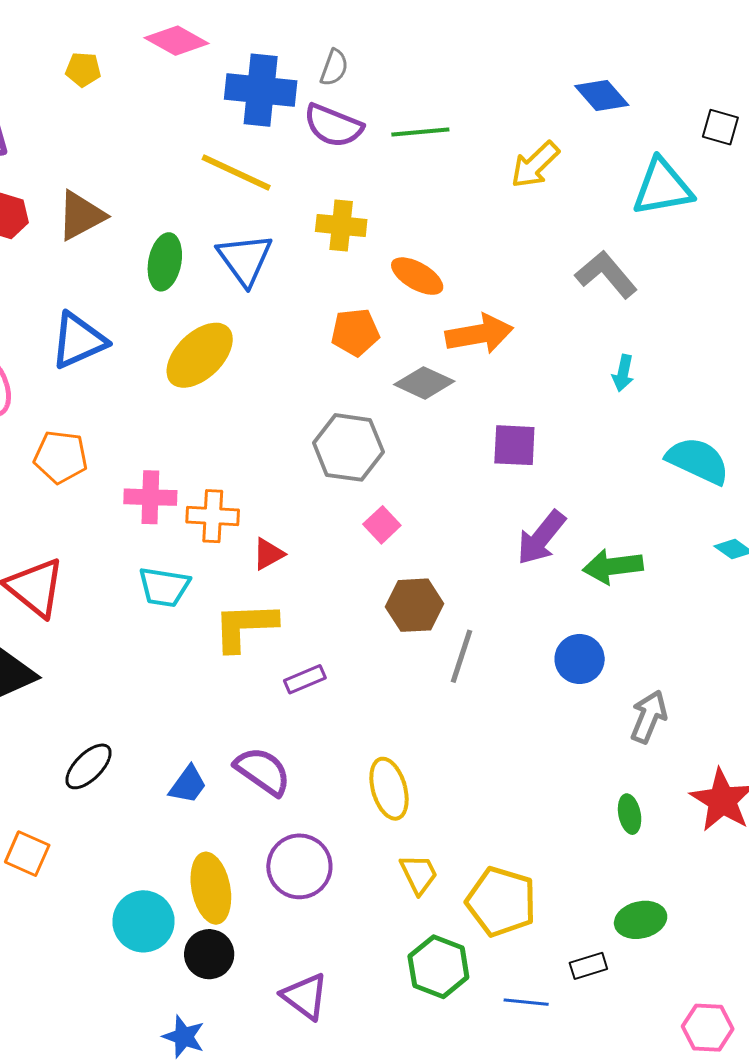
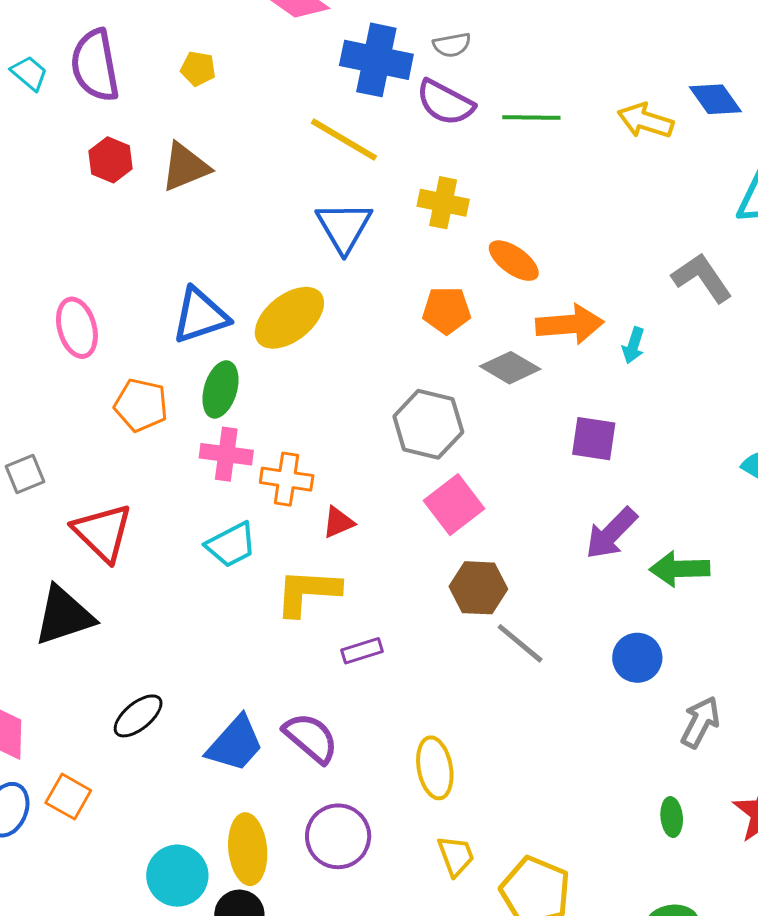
gray semicircle: (334, 68) -> (452, 45), turned 54
yellow pentagon: (83, 69) -> (198, 69), moved
yellow arrow: (535, 165) -> (645, 121), moved, turned 56
green ellipse: (165, 262) -> (220, 389), moved
blue triangle: (78, 341) -> (200, 316), moved
cyan arrow: (623, 373) -> (633, 345), moved
pink square: (382, 525) -> (454, 505), size x1.6
cyan trapezoid: (164, 587) -> (231, 545), turned -42
gray line: (461, 656) -> (520, 643), turned -74
blue trapezoid: (188, 785) -> (235, 744), size x1.5

